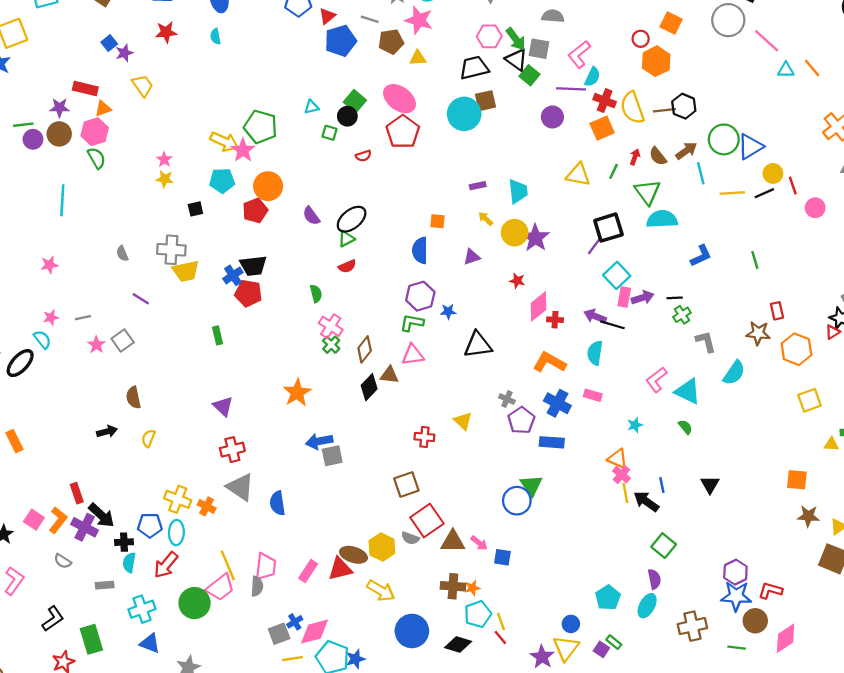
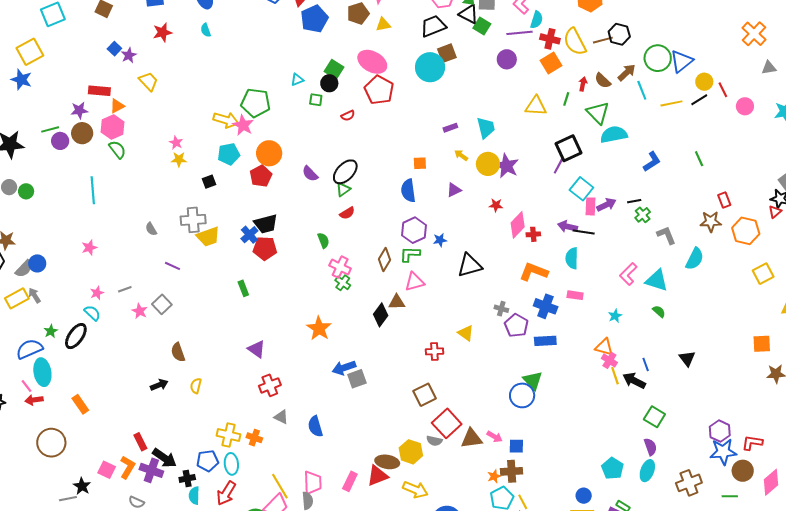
brown diamond: (365, 349) -> (384, 260), moved
gray triangle: (240, 487) -> (281, 417), size x0.6
brown cross: (453, 586) -> (512, 471), moved

